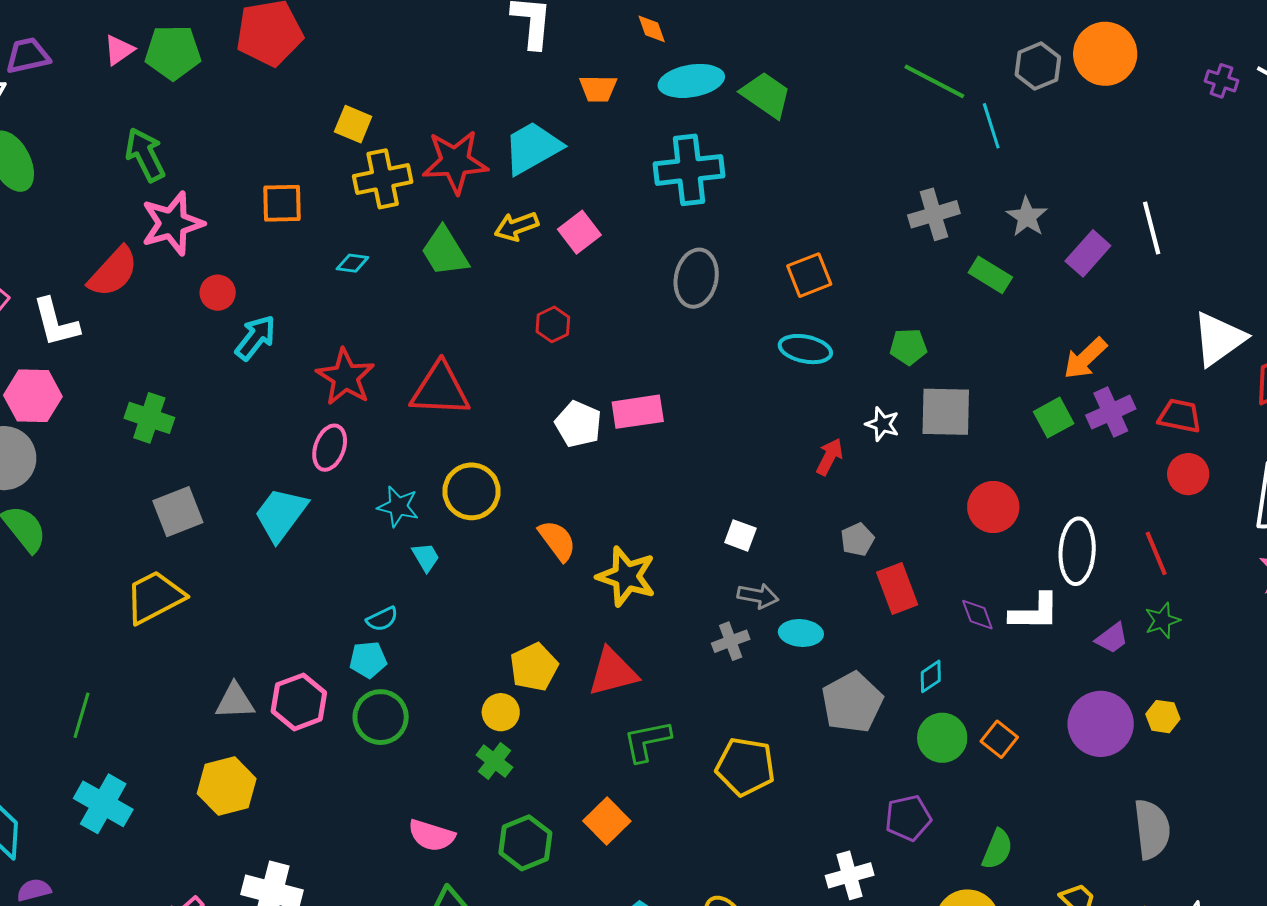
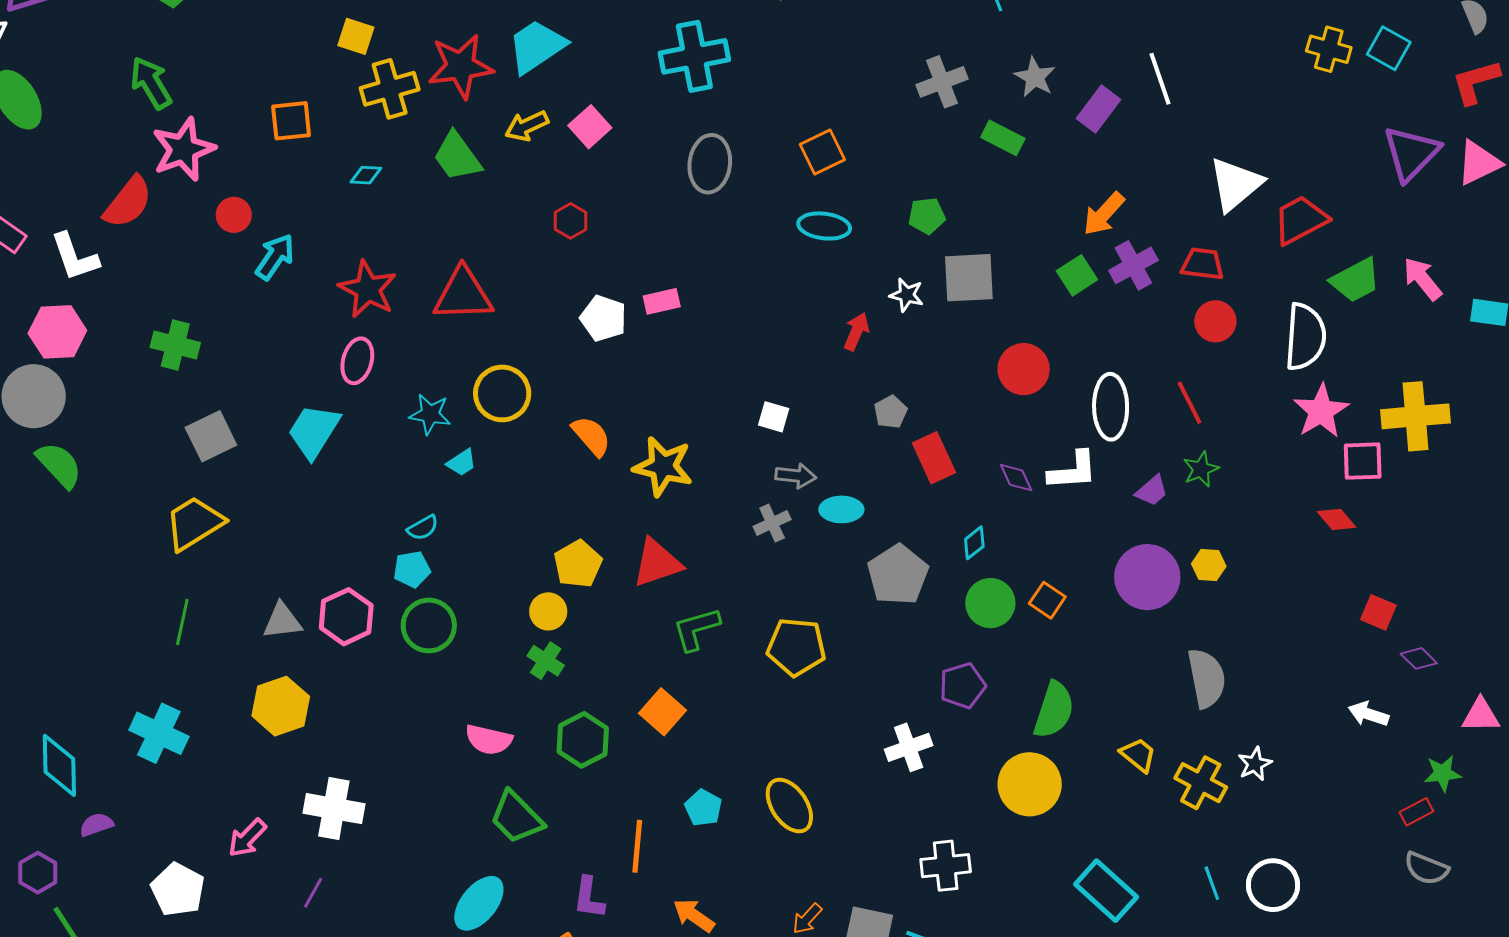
pink rectangle: (638, 412) -> (662, 301), size x0.7
cyan trapezoid: (426, 557) -> (462, 463), turned 92
green line: (82, 715) -> (182, 622), moved
green semicircle: (997, 849) -> (1054, 710), size x1.4

